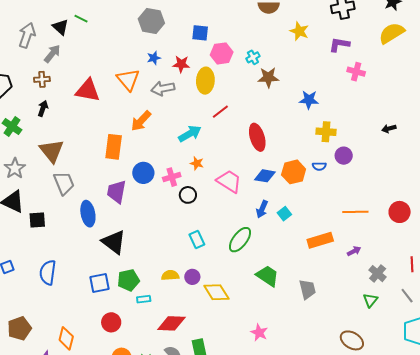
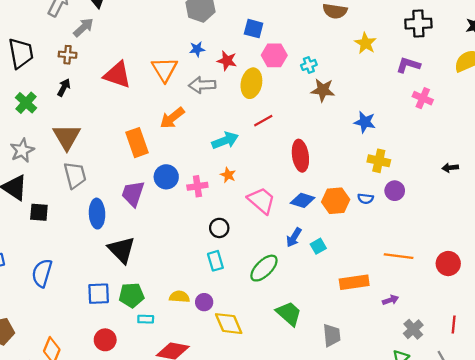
orange rectangle: (114, 147) -> (137, 143), turned -35
black circle: (188, 195) -> (219, 228), moved

